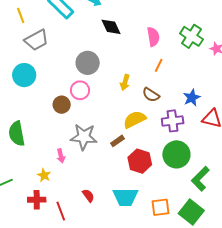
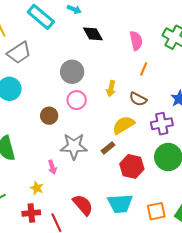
pink circle: (80, 90) -> (77, 100), moved
red semicircle: (88, 195) -> (83, 205), size x1.6

